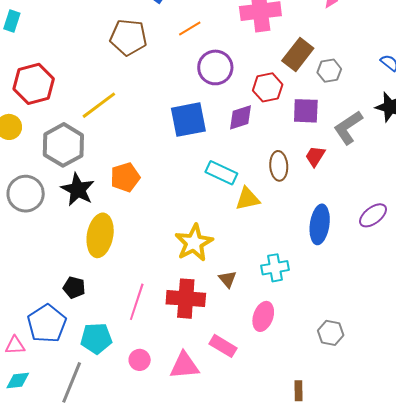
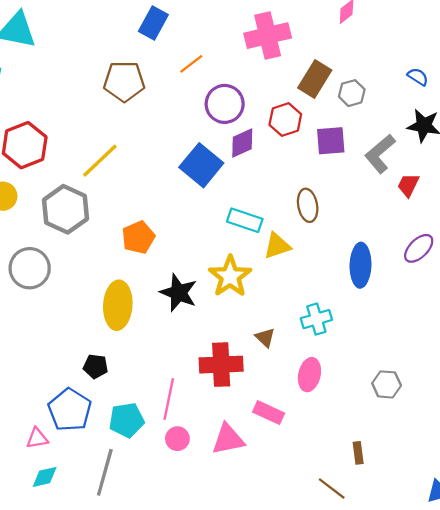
purple diamond: (240, 117) -> (242, 143), moved
blue square: (188, 120) -> (201, 165), turned -33
red trapezoid: (315, 156) -> (408, 185), moved
black star: (78, 190) -> (179, 293), moved
yellow star: (194, 243) -> (230, 276), moved
pink line: (137, 302) -> (169, 399), moved

